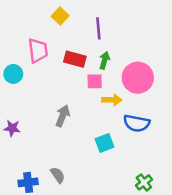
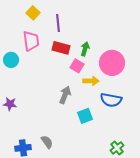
yellow square: (60, 16) -> (33, 13), moved
purple line: (98, 28) -> (58, 23), moved
pink square: (95, 81) -> (77, 66), turned 32
gray arrow: (63, 116) -> (65, 95), moved

